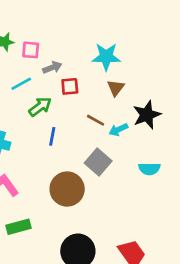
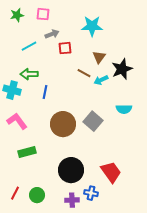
pink square: (31, 50) -> (43, 14), moved
brown triangle: (116, 88) -> (99, 57), moved
green arrow: (40, 107) -> (29, 74), moved, turned -144
blue line: (52, 136) -> (45, 92), moved
gray square: (98, 162) -> (93, 121), moved

